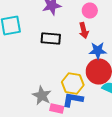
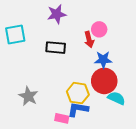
pink circle: (90, 11) -> (99, 29), moved
gray star: (42, 96) -> (28, 96), moved

